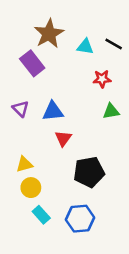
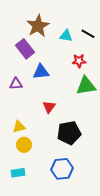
purple triangle: (21, 109) -> (16, 84), turned -48
blue triangle: (53, 111) -> (41, 72), moved
green triangle: (111, 111) -> (86, 86), size x1.5
cyan rectangle: (41, 215) -> (18, 173), moved, turned -56

